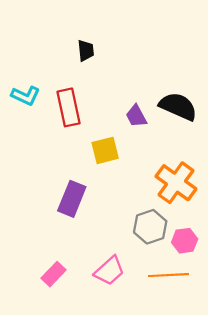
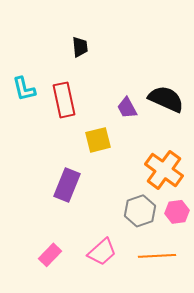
cyan L-shape: (26, 96) -> (24, 89), turned 52
pink hexagon: (185, 241) -> (177, 212), moved

